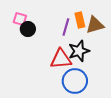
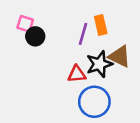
brown triangle: (95, 25) -> (120, 56), moved, turned 42
red triangle: (61, 59) -> (77, 74), size x0.7

